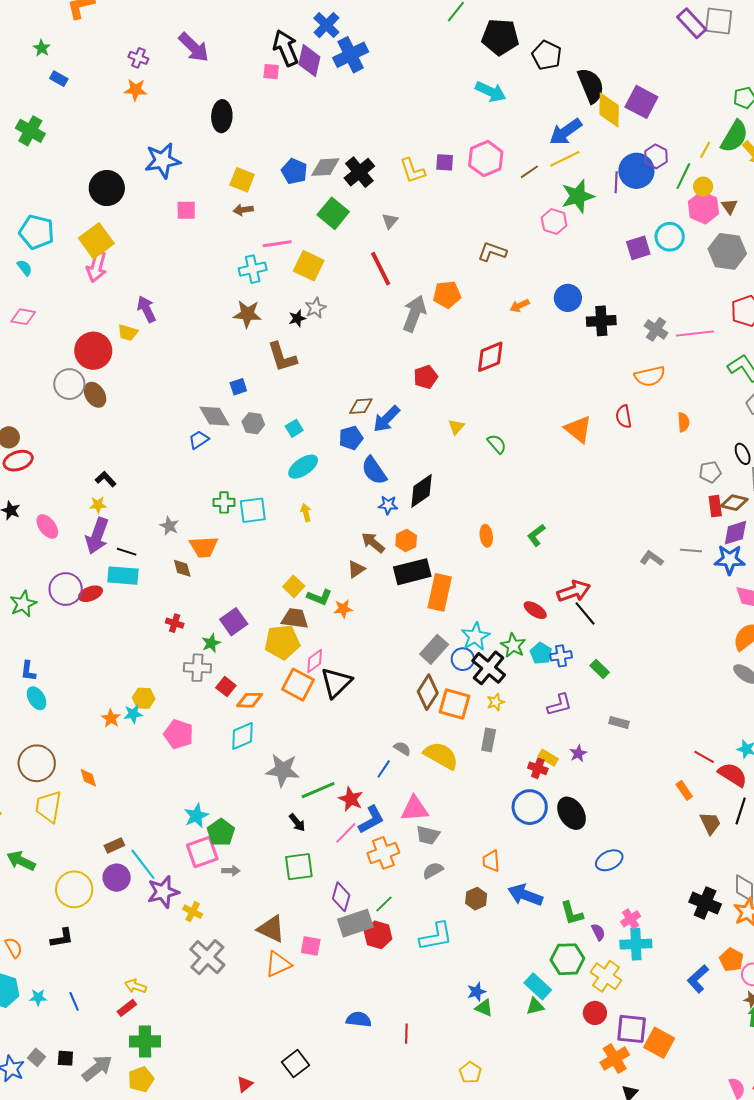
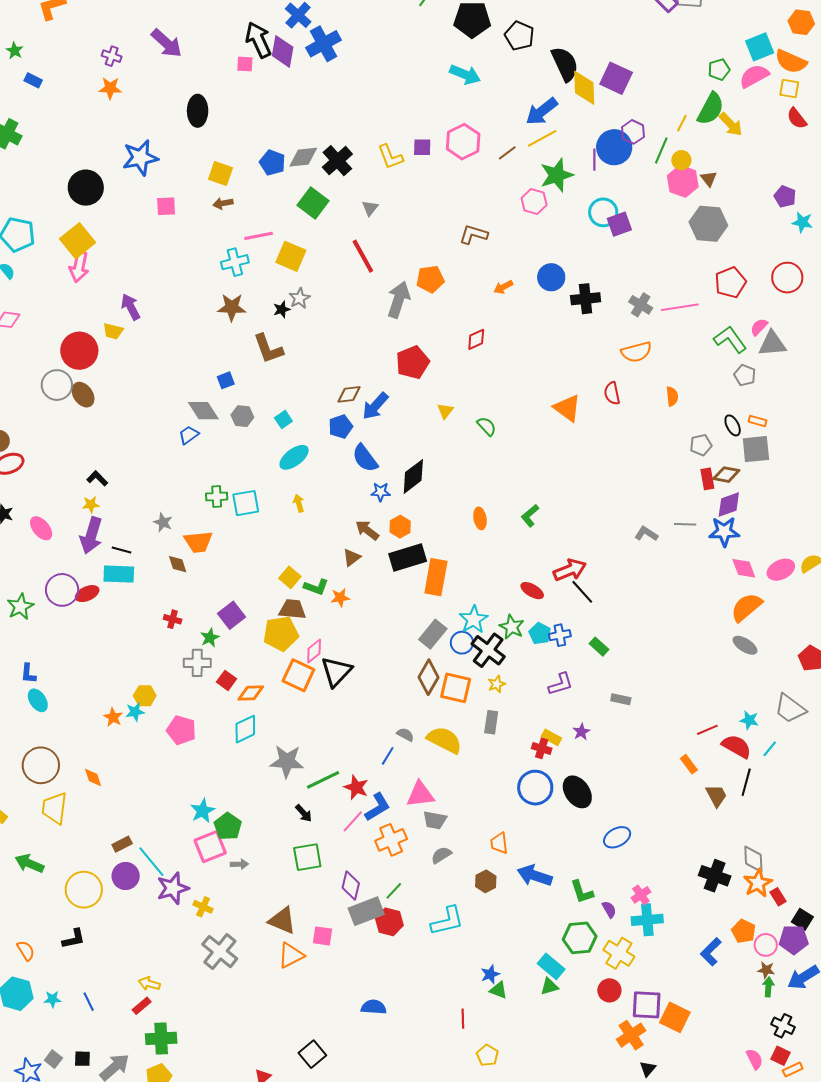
cyan circle: (670, 237) -> (603, 212), moved
red diamond: (490, 357) -> (476, 339), size x0.7
red pentagon: (426, 377) -> (413, 362), size x1.4
red line: (704, 757) -> (707, 730), turned -50
red line: (406, 1034) -> (463, 1019), moved

